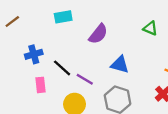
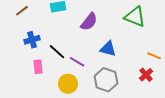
brown line: (12, 22) -> (22, 11), moved
green triangle: (150, 28) -> (135, 17), size x1.6

